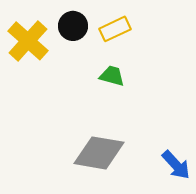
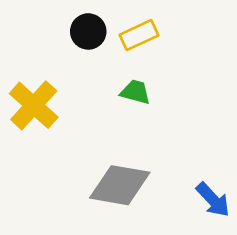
yellow cross: (28, 41) -> (34, 105), moved

